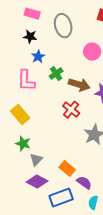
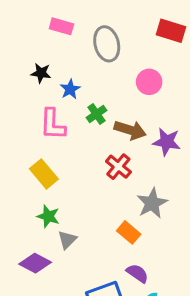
black star: (30, 37) -> (41, 73), moved
orange rectangle: (67, 169) -> (129, 232), moved
purple diamond: (37, 182) -> (35, 263), moved

